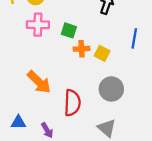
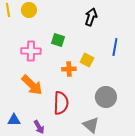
pink cross: (38, 25) -> (31, 51), moved
orange cross: (81, 49) -> (69, 69), moved
gray circle: (111, 89) -> (106, 97), moved

